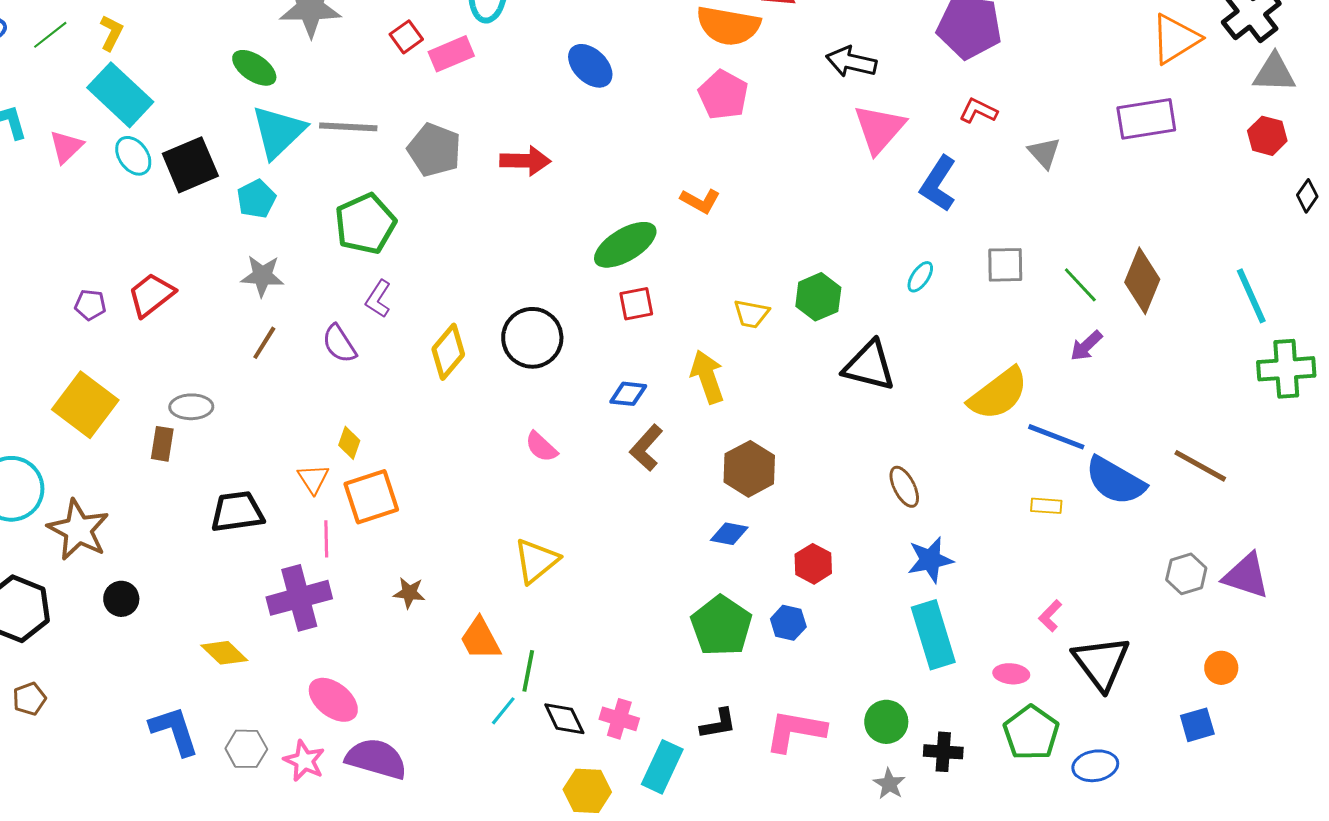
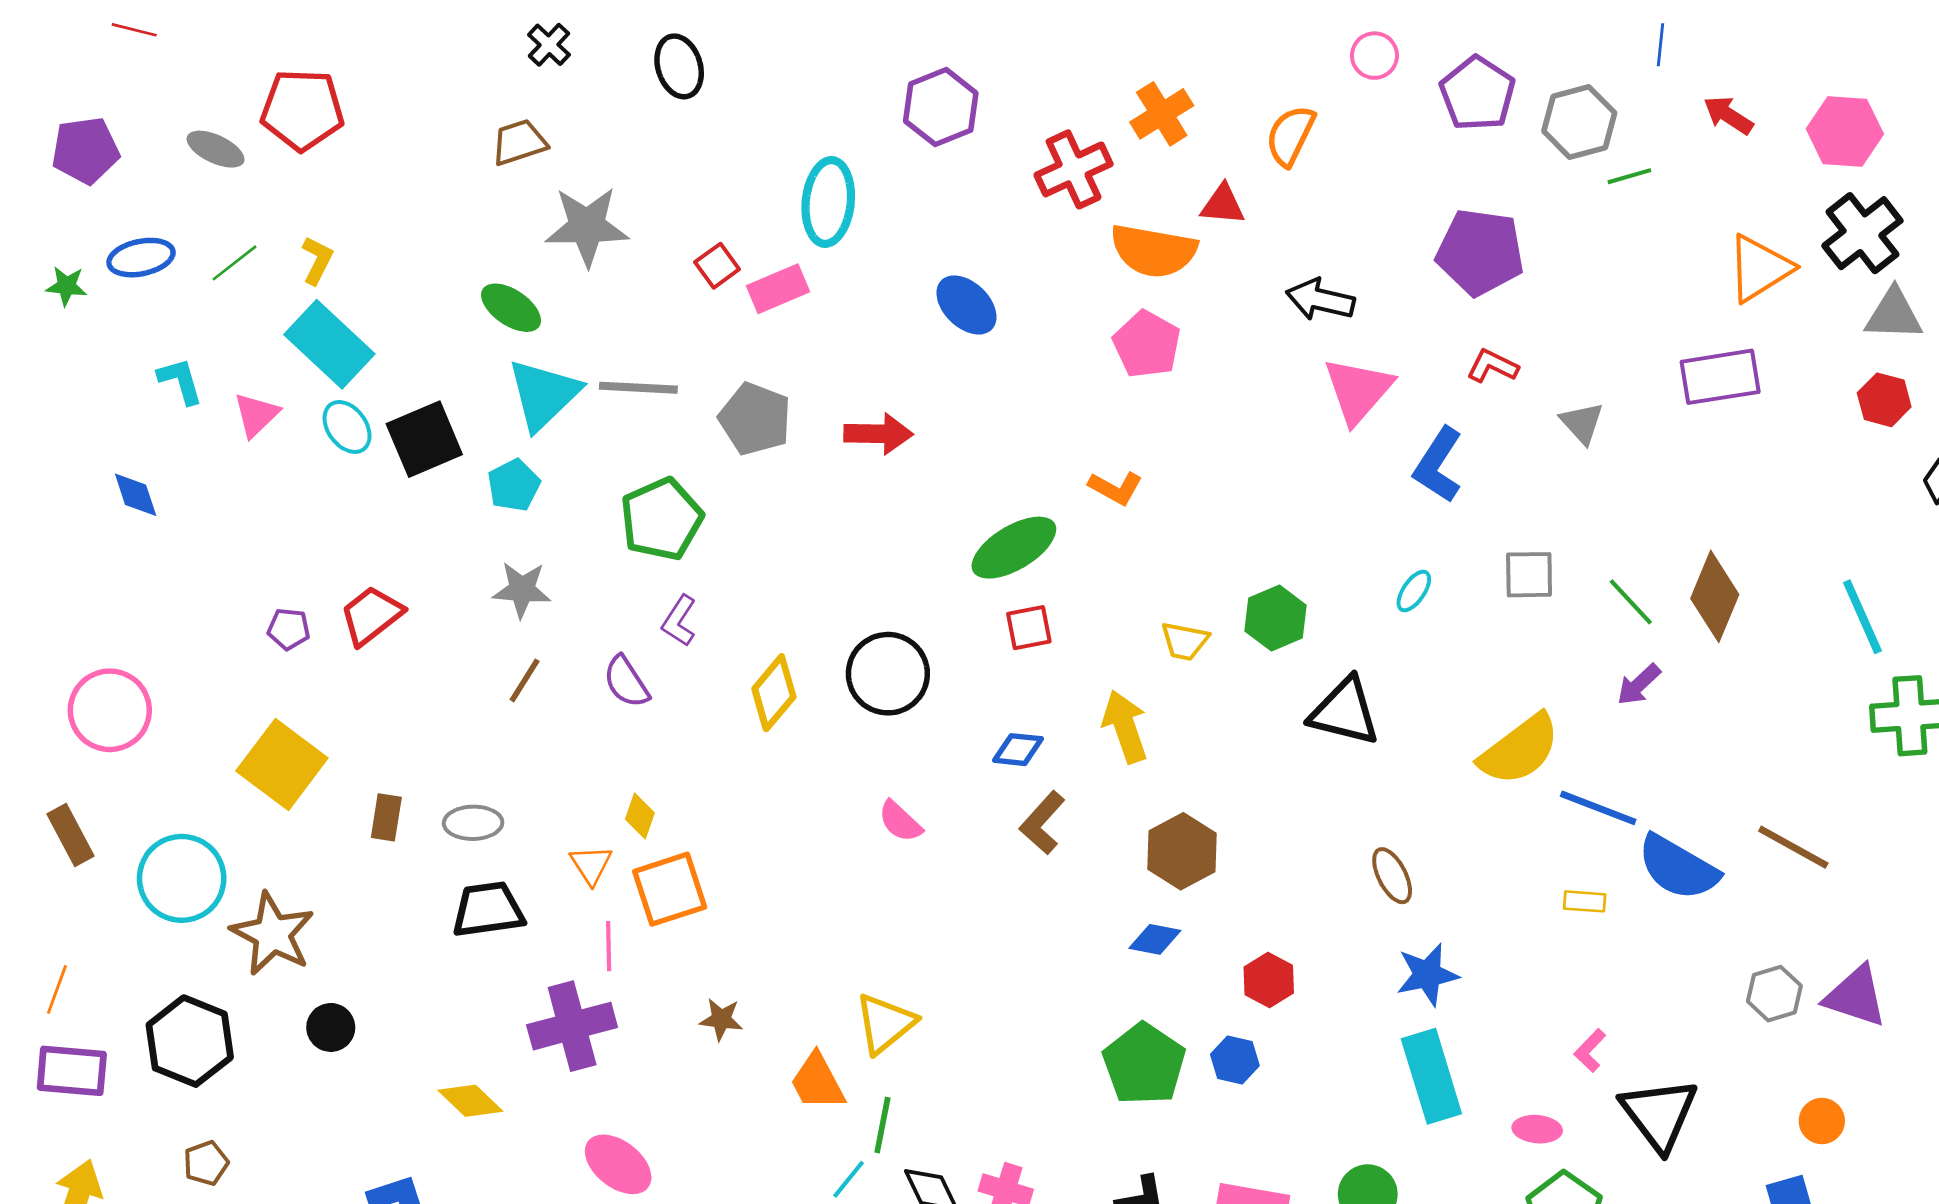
gray ellipse: (191, 407) -> (473, 823), moved
yellow triangle: (536, 561) -> (885, 1023), moved

